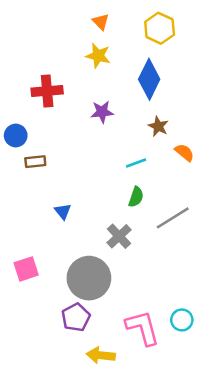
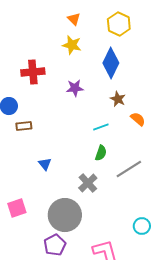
cyan circle: (182, 320) -> (142, 226), moved

